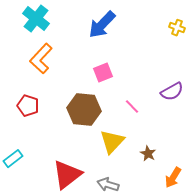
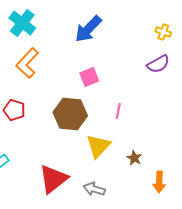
purple semicircle: (172, 92) -> (158, 64), moved
pink line: (132, 107) -> (118, 111), turned 56
orange arrow: (173, 178) -> (159, 182), turned -30

